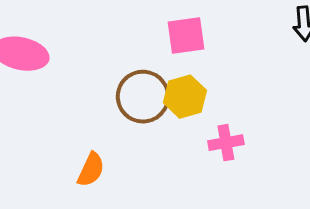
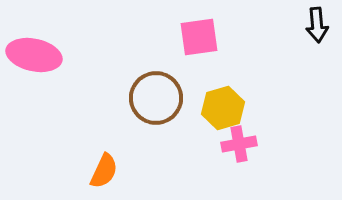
yellow hexagon: (185, 97) -> (223, 108), moved

